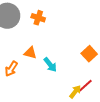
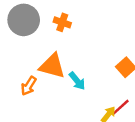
orange triangle: (30, 53) -> (52, 66), size x1.6

